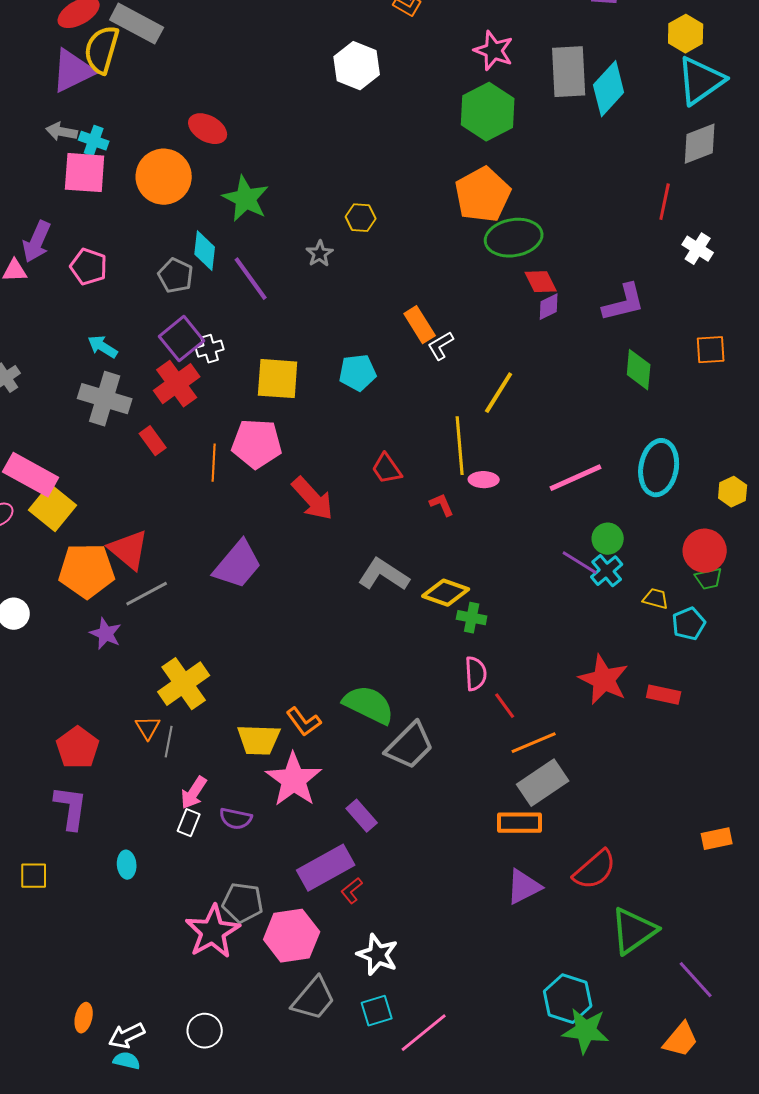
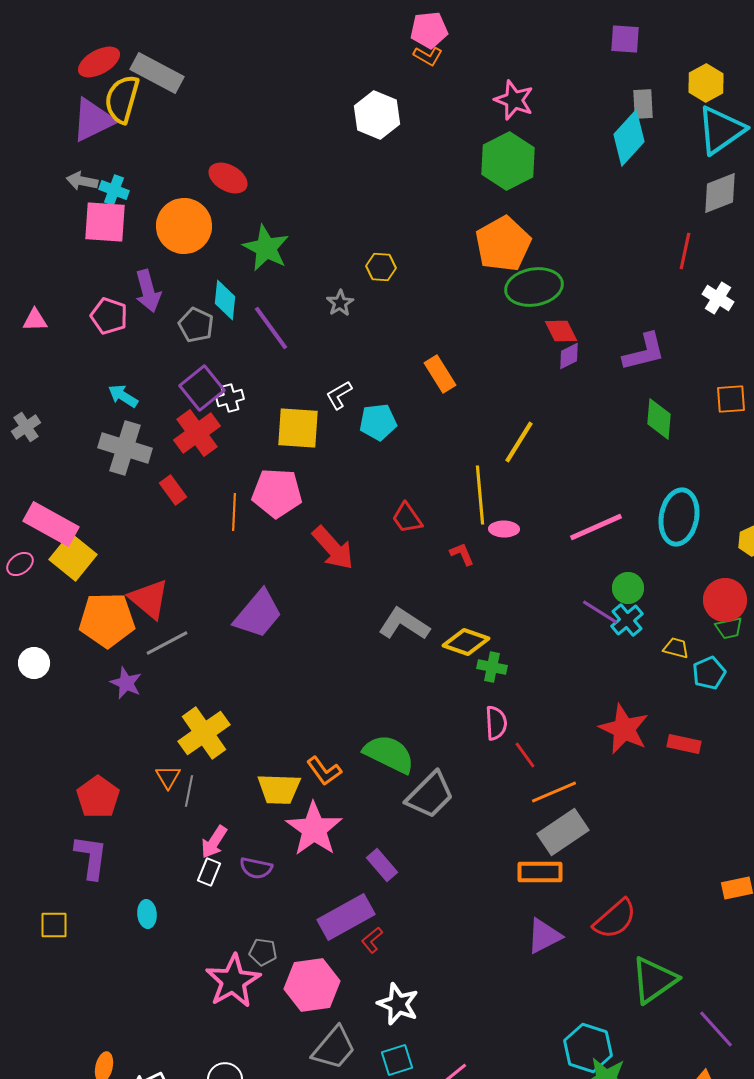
gray rectangle: (569, 72) -> (643, 104), moved, size x0.6
purple arrow: (37, 242) -> (148, 291), moved, turned -39
white L-shape: (441, 346) -> (339, 395), moved
gray pentagon: (243, 903) -> (263, 952), size x0.7

